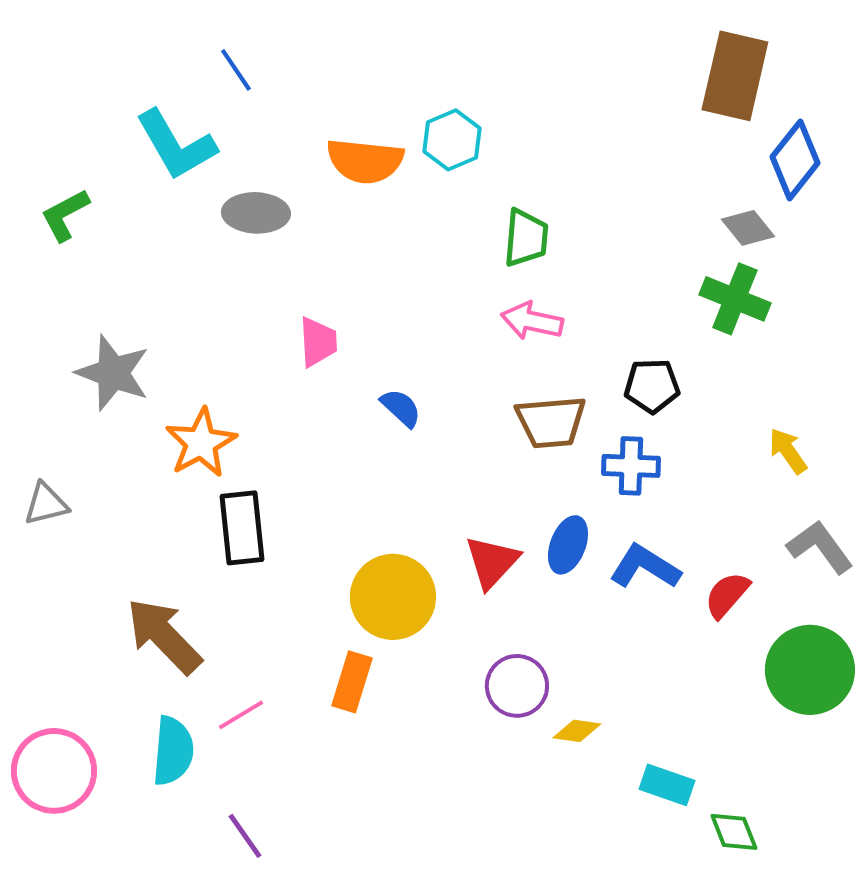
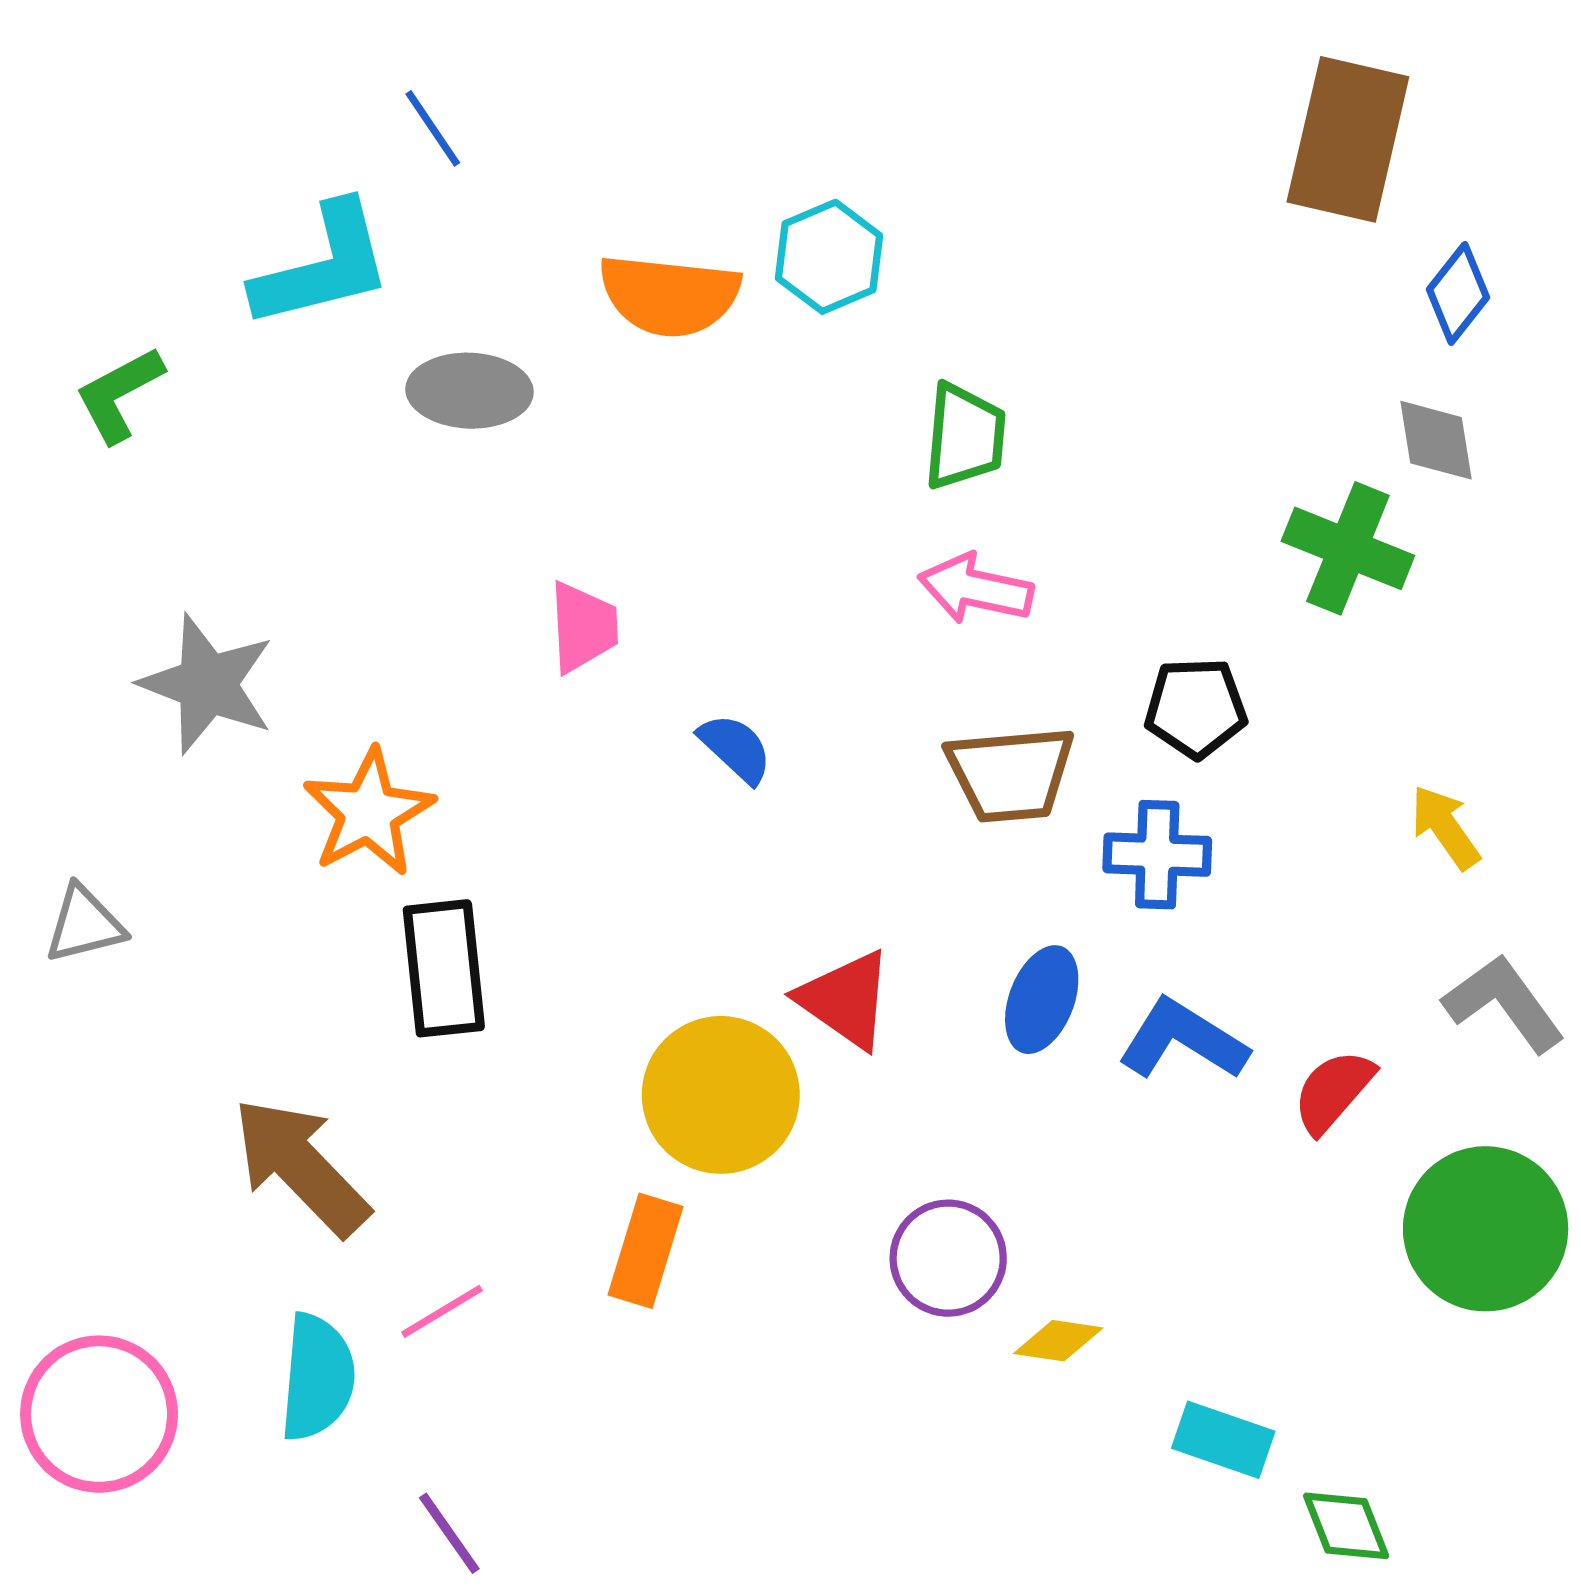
cyan L-shape: (176, 145) -> (323, 266), turned -74
blue diamond: (795, 160) -> (1458, 293), size x0.7
gray diamond: (748, 228) -> (1436, 440), moved, turned 30
red triangle: (492, 562) -> (845, 1000), moved, turned -38

